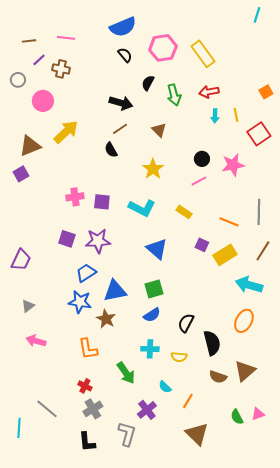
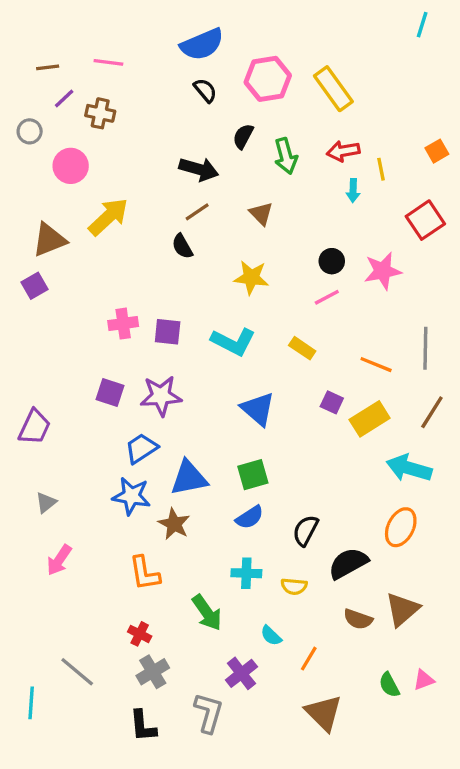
yellow line: (236, 115) -> (381, 169), moved
yellow star: (153, 169) -> (251, 278), turned -30
pink arrow: (36, 341) -> (59, 560), turned -72
black semicircle: (212, 343) -> (348, 563), turned -105

